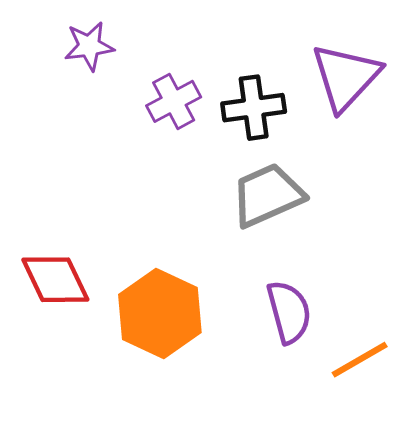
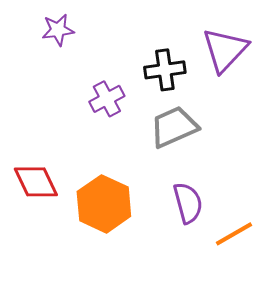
purple cross: (174, 101) -> (107, 99), moved

